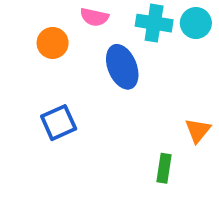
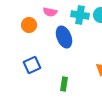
green rectangle: (164, 168) -> (64, 84), moved

